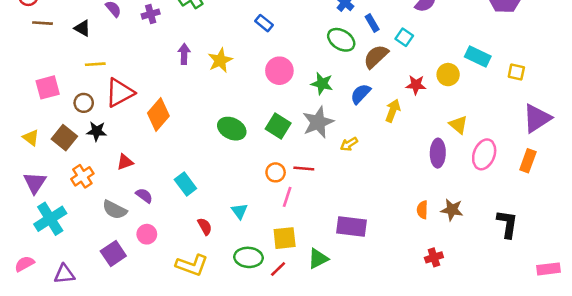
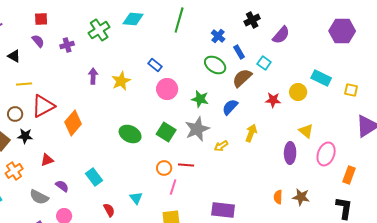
blue rectangle: (264, 23) -> (155, 65), moved
yellow arrow: (393, 111) -> (251, 133), moved
orange rectangle: (528, 161) -> (349, 175), moved

